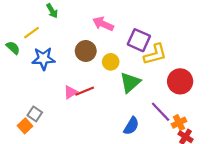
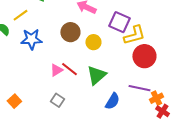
red circle: (180, 81) -> (144, 56), moved
green triangle: (130, 82) -> (96, 75), moved
red line: (85, 91) -> (69, 69), turned 60
purple line: (161, 112) -> (139, 88), turned -35
gray square: (35, 114) -> (57, 100), moved

